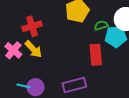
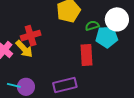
red cross: (32, 26) -> (31, 36), moved

